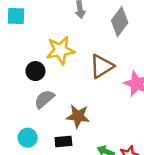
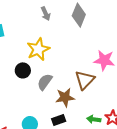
brown triangle: (102, 66) -> (85, 80), moved
gray semicircle: (44, 99) -> (45, 82), moved

